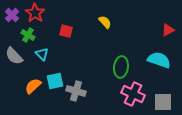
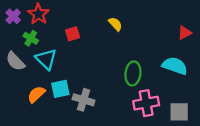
red square: (66, 31) -> (73, 34), turned -32
cyan triangle: (42, 54) -> (46, 59), size x1.5
pink cross: (133, 94) -> (146, 103), turned -35

